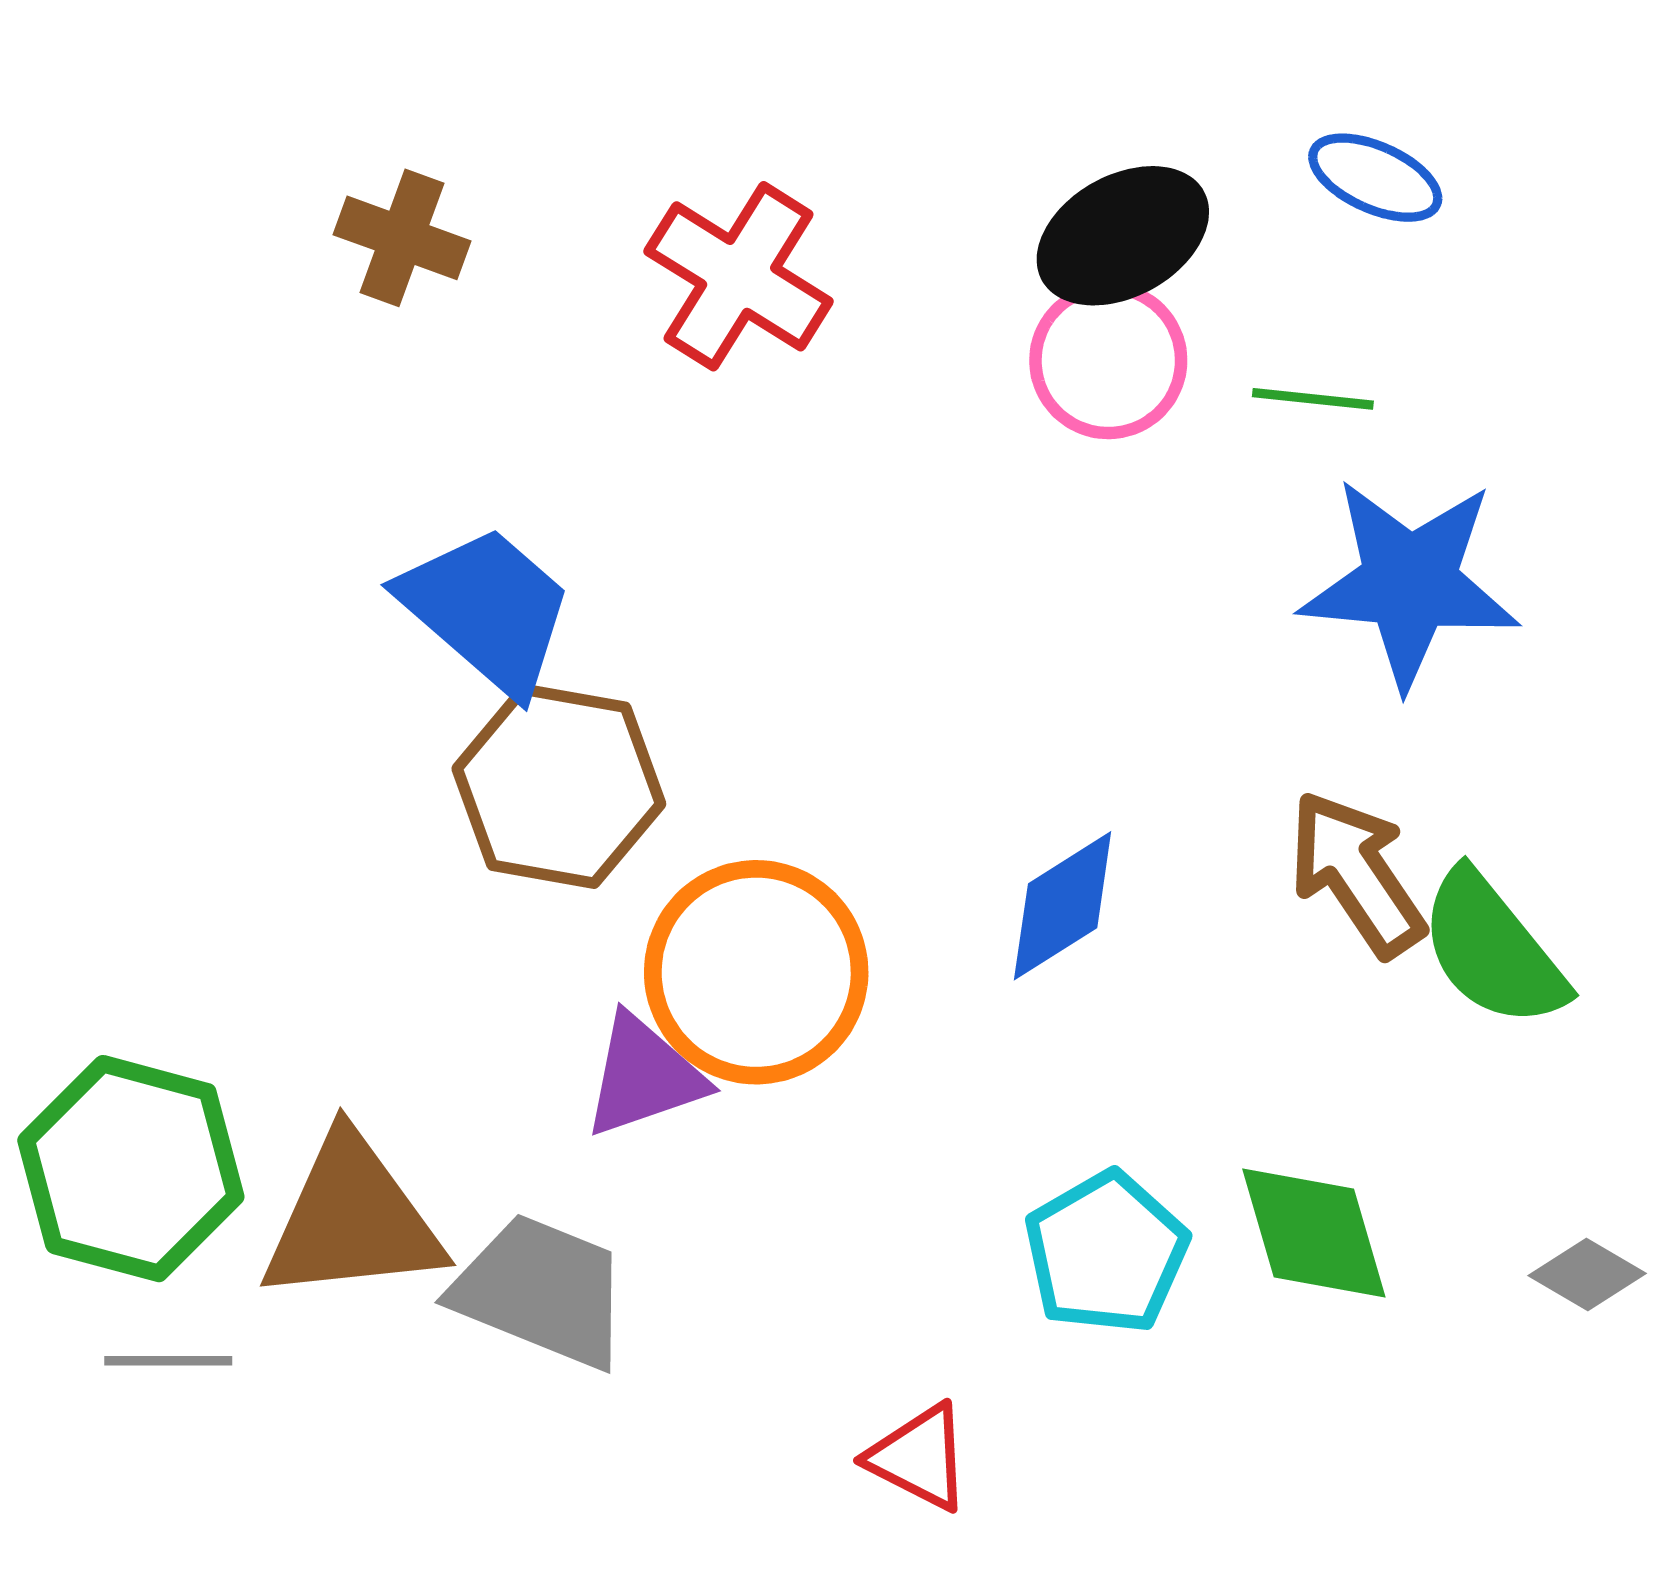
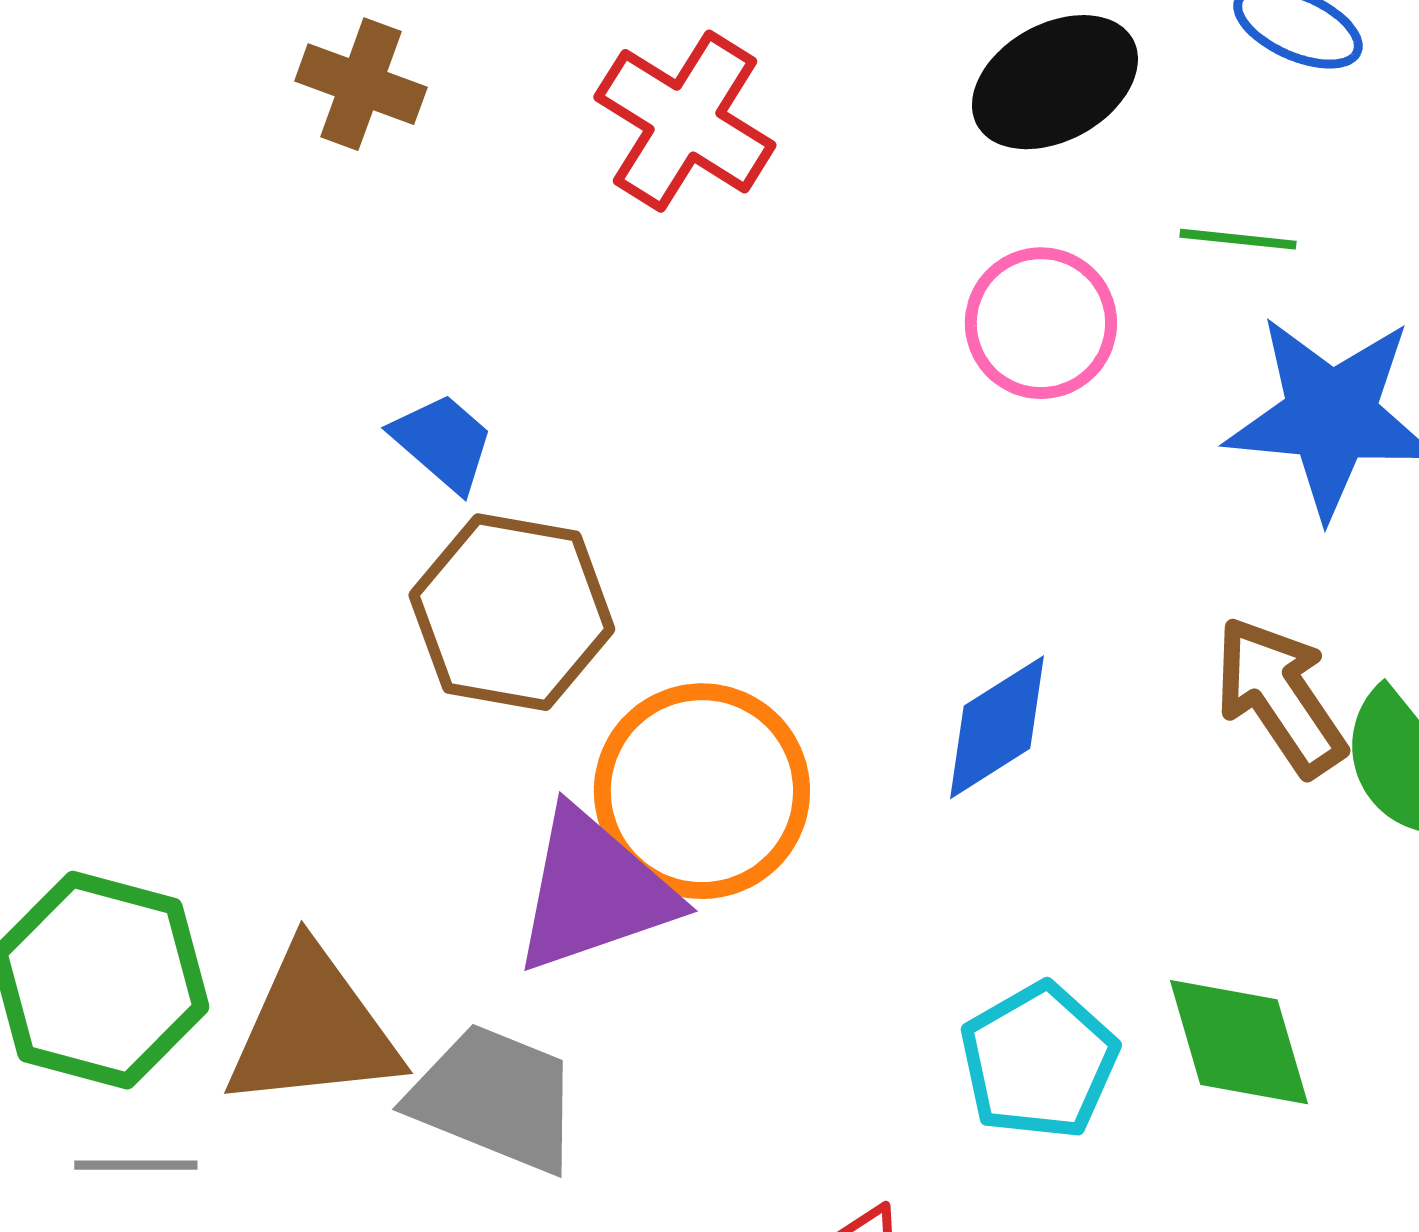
pink circle: (1108, 360) -> (1041, 323), moved
blue trapezoid: (487, 610) -> (443, 442), size x0.6
purple triangle: (644, 1076) -> (594, 891), size x1.4

